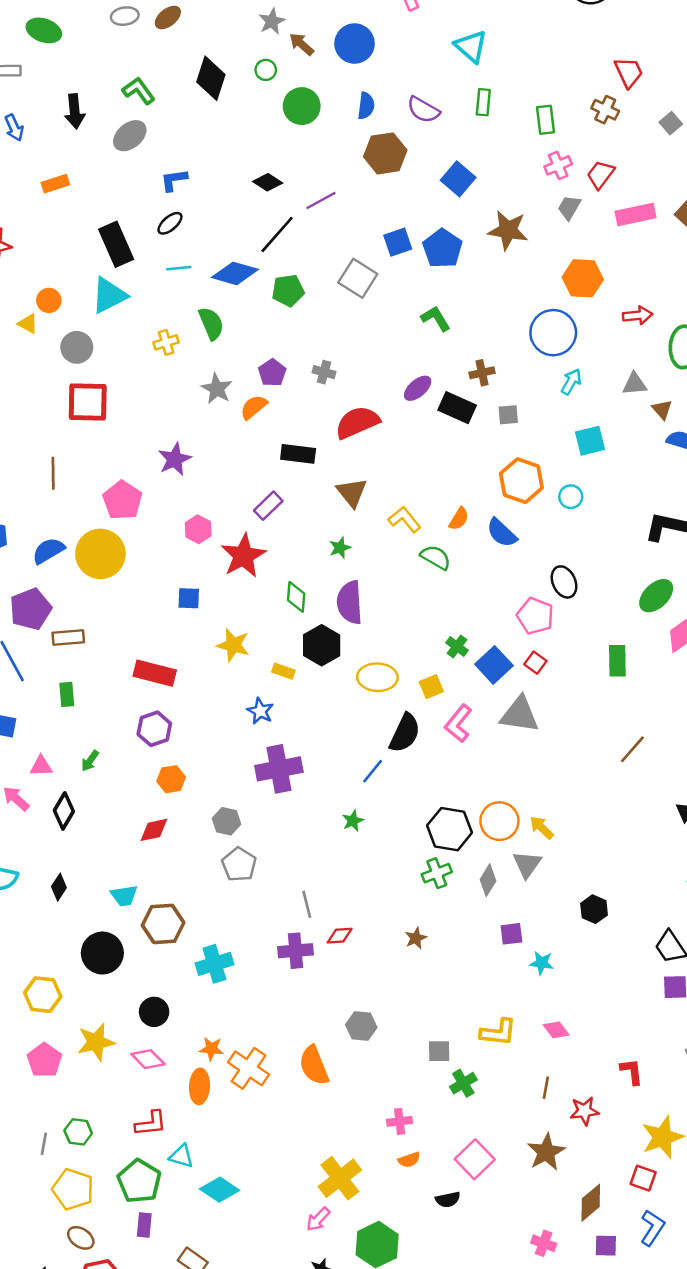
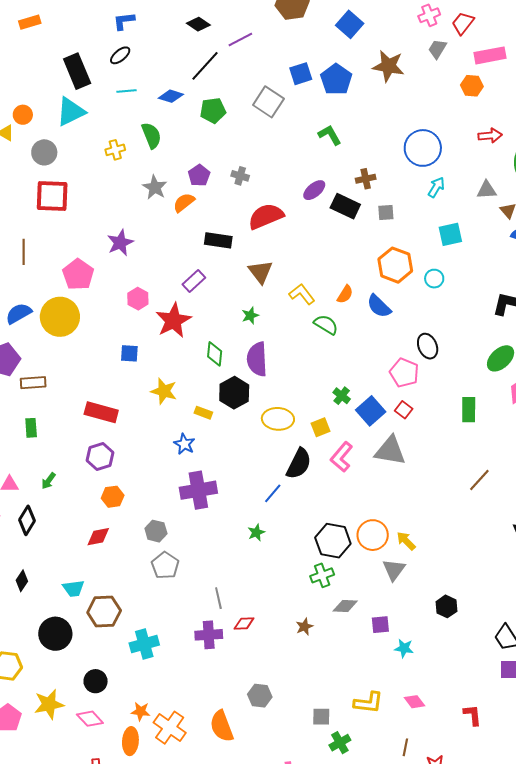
blue diamond: (235, 273) -> (171, 96), size x0.7
orange hexagon: (583, 278) -> (472, 86), moved, size x0.7
gray diamond: (488, 880) -> (345, 606), moved, turned 60
red L-shape: (632, 1072) -> (472, 715), moved

